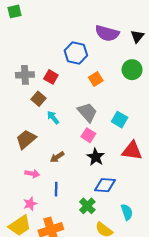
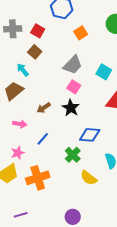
brown square: (38, 99) -> (35, 52), moved
gray trapezoid: (87, 112) -> (73, 65), turned 85
cyan arrow: (53, 117) -> (23, 70), moved
black star: (96, 157) -> (71, 108), moved
blue line: (56, 189) -> (43, 139), turned 40

